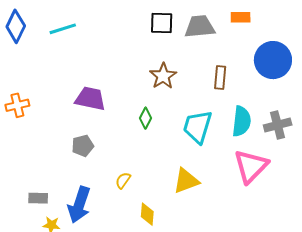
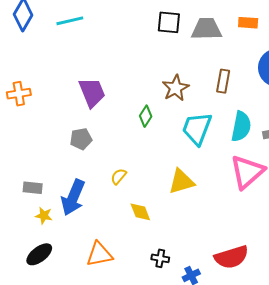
brown star: (163, 76) -> (176, 88), moved
purple trapezoid: (90, 99) -> (92, 92), turned 52
yellow diamond: (147, 214) -> (140, 212), turned -30

